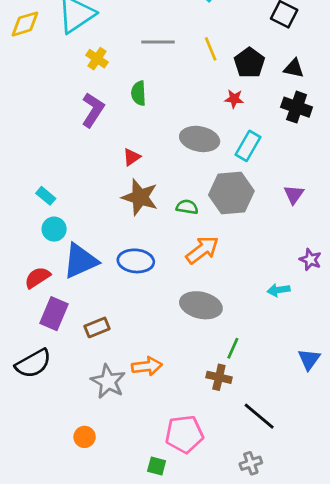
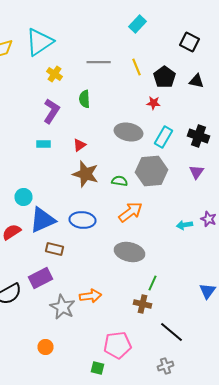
black cross: (297, 107) -> (198, 136), moved
cyan rectangle: (46, 196) -> (44, 144), moved, turned -40
cyan arrow: (279, 290) -> (184, 225), moved
purple rectangle: (54, 314) -> (40, 278), moved, turned 40
brown rectangle: (97, 327) -> (54, 249), moved, turned 36

